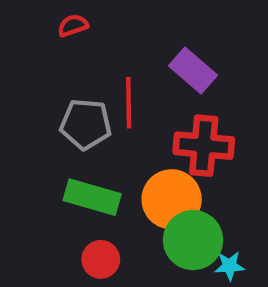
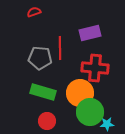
purple rectangle: (193, 71) -> (90, 33), turned -55

